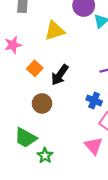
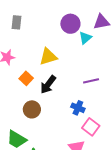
yellow triangle: (55, 31) -> (48, 57), moved

